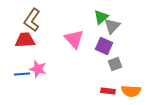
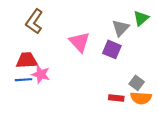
green triangle: (101, 17) -> (141, 18), moved
red trapezoid: (25, 40) -> (27, 60), moved
gray square: (115, 64) -> (137, 83), moved, turned -32

